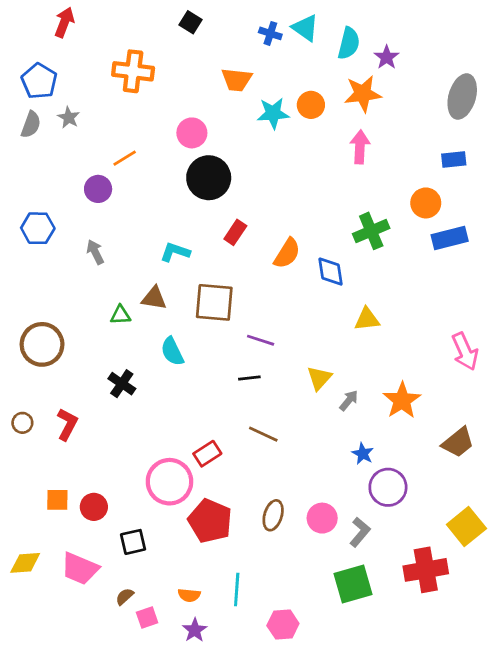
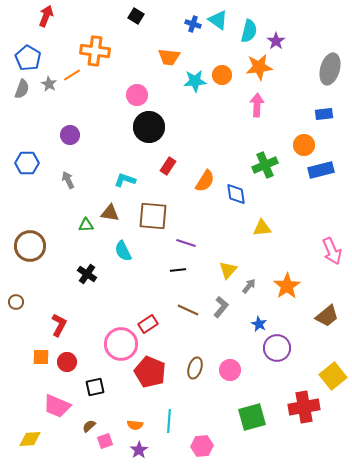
orange line: (125, 158) -> (72, 75), moved
red L-shape: (67, 424) -> (59, 325), moved
gray L-shape: (360, 532) -> (221, 307), moved
yellow diamond: (25, 563) -> (30, 439), moved

